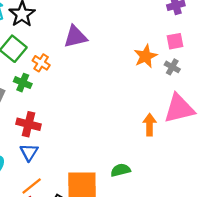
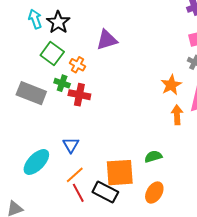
orange star: (146, 56) -> (171, 85), moved
red cross: (28, 124) -> (79, 95), moved

